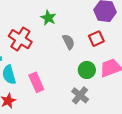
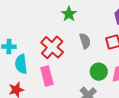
red cross: (20, 39) -> (52, 47), moved

